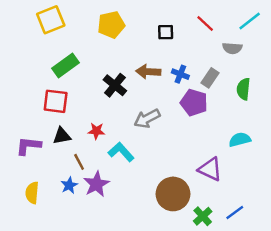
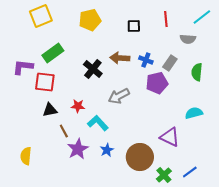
red line: (205, 23) -> (166, 19), turned 42
purple pentagon: (194, 103) -> (157, 83), turned -30
purple L-shape: (28, 146) -> (23, 67), moved
blue star: (69, 185) -> (107, 150), moved

